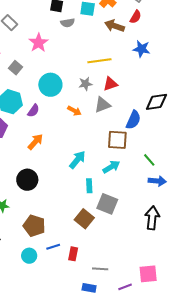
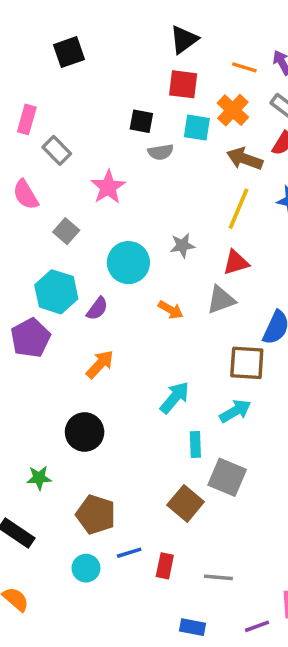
yellow line: (99, 61) -> (239, 209), moved, turned -60
gray star: (85, 84) -> (182, 245), moved
gray line: (100, 269) -> (218, 577), moved

